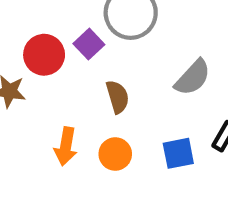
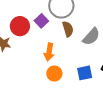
brown semicircle: (118, 97) -> (68, 29), moved
orange arrow: (66, 146) -> (49, 52), moved

